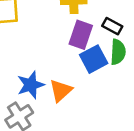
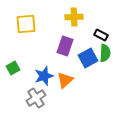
purple rectangle: (81, 35) -> (65, 46), moved

